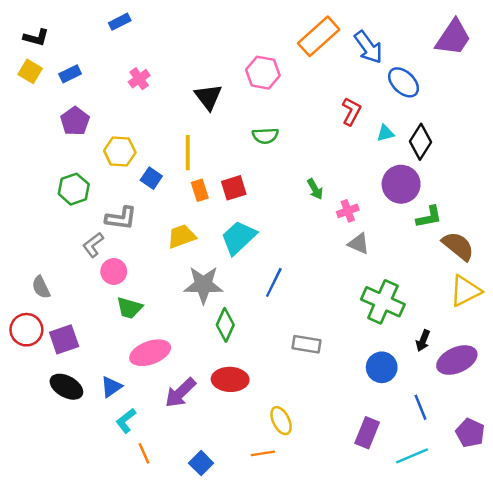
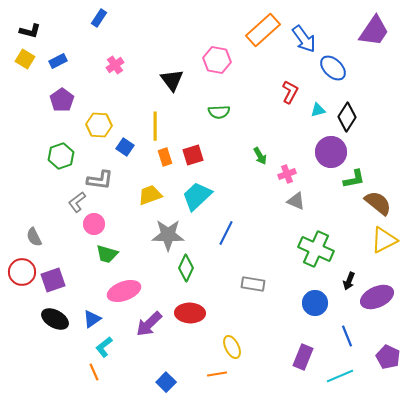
blue rectangle: (120, 22) -> (99, 18), turned -30
orange line: (144, 453) -> (94, 372), moved

